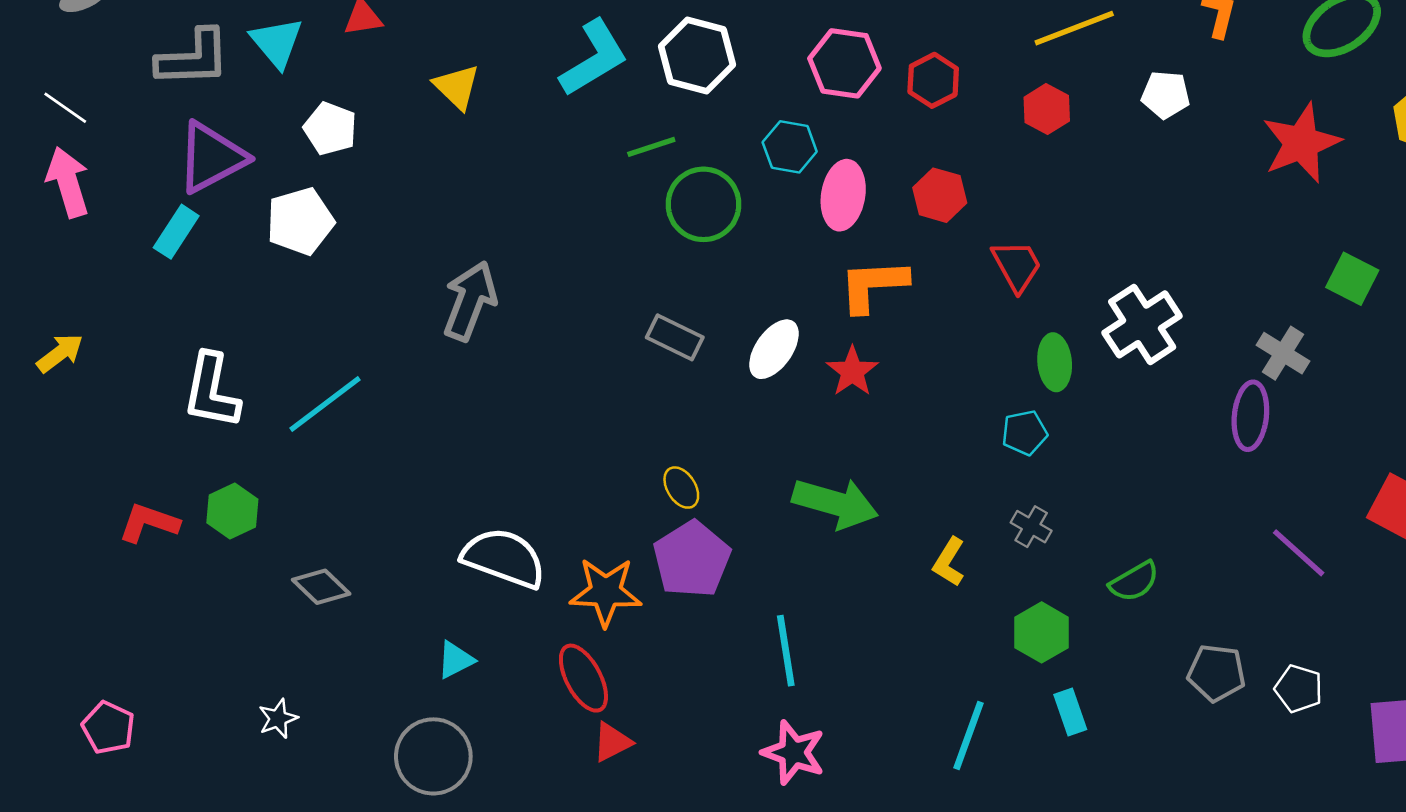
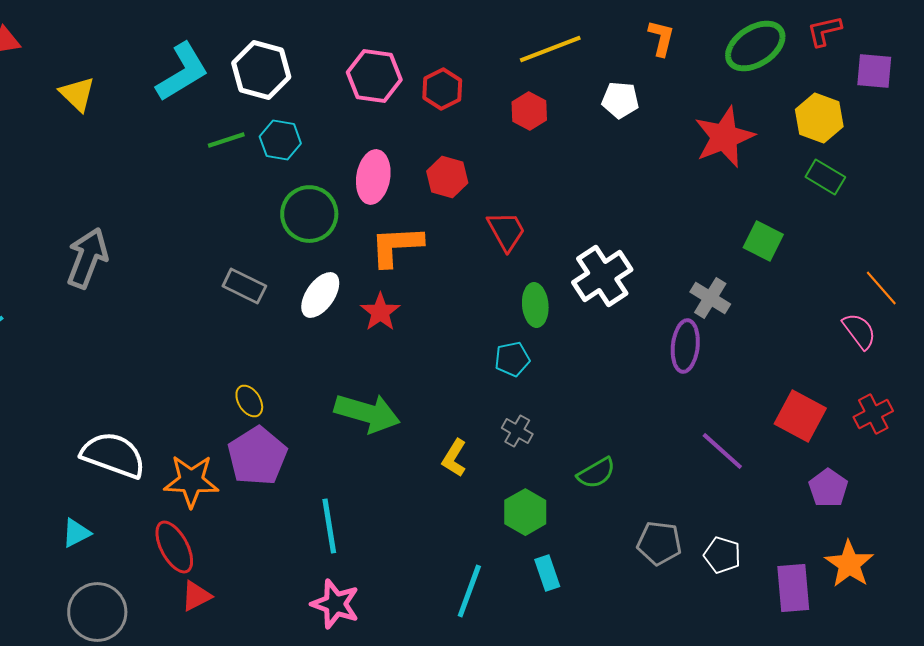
cyan hexagon: (790, 147) -> (280, 140), moved
green circle: (704, 204) -> (309, 214), moved
gray circle: (433, 756) -> (97, 612), moved

